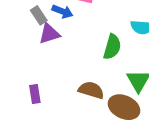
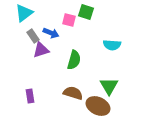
green semicircle: (112, 47) -> (74, 60), moved

